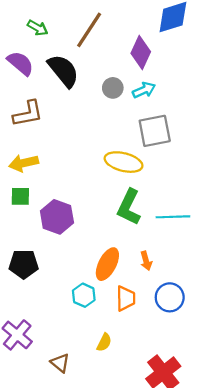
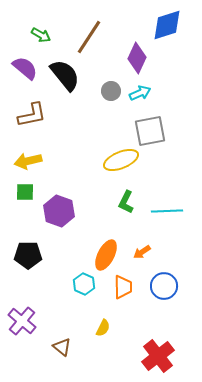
yellow ellipse: (124, 162) -> (121, 160), turned -36
green L-shape: (129, 207) -> (126, 202), size x0.7
orange arrow: (146, 261) -> (142, 252), turned 72

